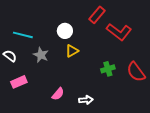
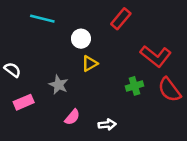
red L-shape: (119, 32) -> (156, 56), moved
cyan line: (23, 35) -> (42, 19), moved
gray star: (41, 55) -> (59, 85), moved

